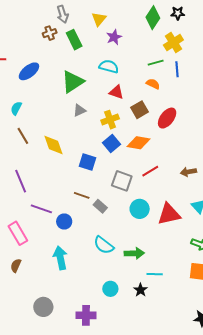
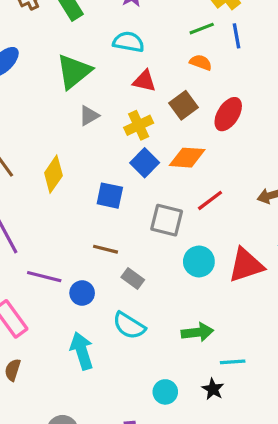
yellow diamond: (53, 145) -> (53, 174), turned 60
gray rectangle: (100, 206) -> (133, 279), moved
cyan semicircle: (104, 245) -> (129, 326), moved

